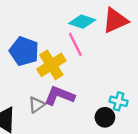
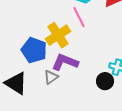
blue pentagon: (24, 51) -> (34, 50), moved
gray triangle: (37, 105) -> (51, 77), moved

